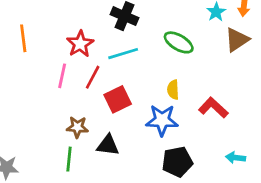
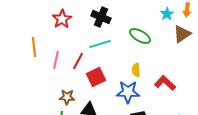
orange line: (23, 38) -> (34, 47), moved
red star: (80, 44) -> (62, 19), moved

